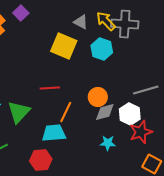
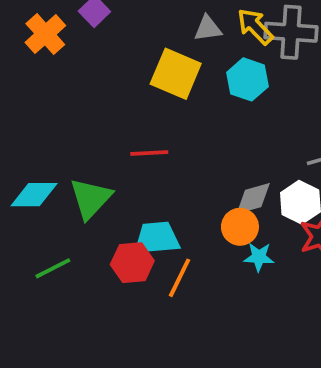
gray triangle: (81, 22) -> (208, 28), turned -35
orange circle: (98, 97) -> (240, 227), moved
orange line: (66, 112) -> (179, 278), moved
red hexagon: (41, 160) -> (132, 263), moved

